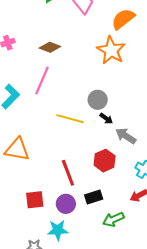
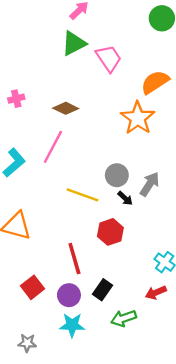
gray arrow: (126, 136) -> (150, 184), moved, turned 85
red hexagon: (105, 161) -> (110, 232), moved
black rectangle: (94, 197) -> (103, 290), turned -42
red square: (35, 200) -> (32, 287), turned -36
cyan star: (58, 230) -> (72, 325), moved

